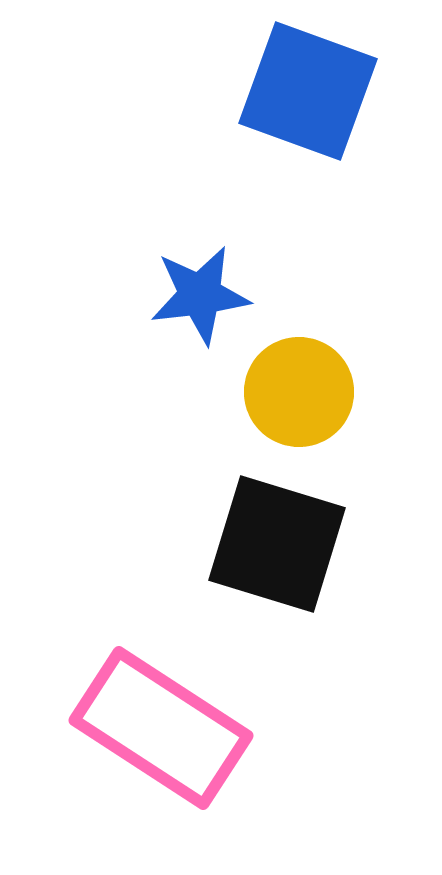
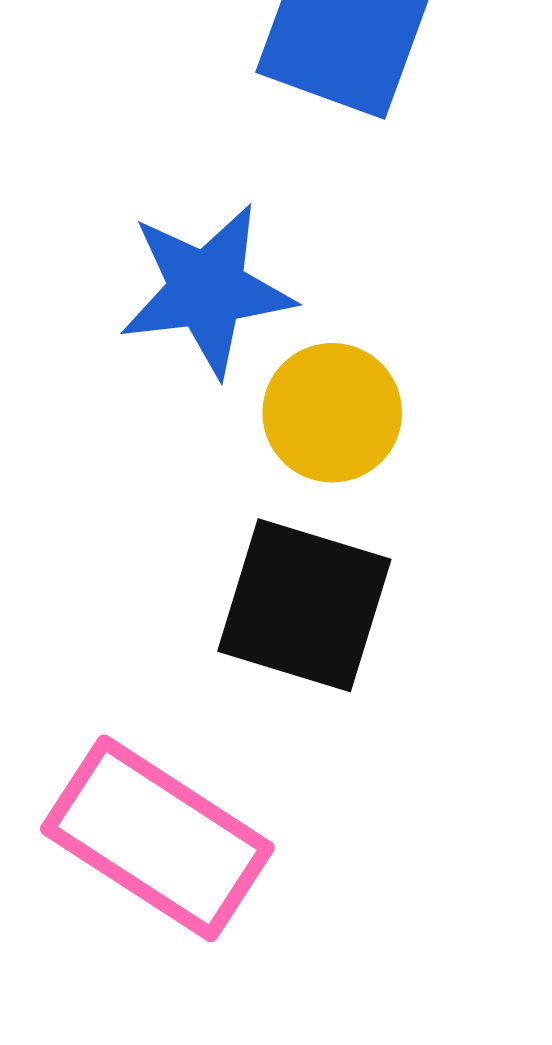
blue star: (200, 295) -> (207, 290), size x1.4

